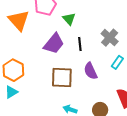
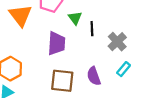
purple trapezoid: (54, 44) -> (56, 43), turned -40
black line: (80, 44) -> (92, 29), moved

